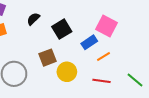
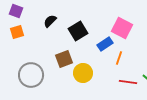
orange line: (104, 57) -> (119, 58), turned -40
red line: (101, 81) -> (128, 82), moved

